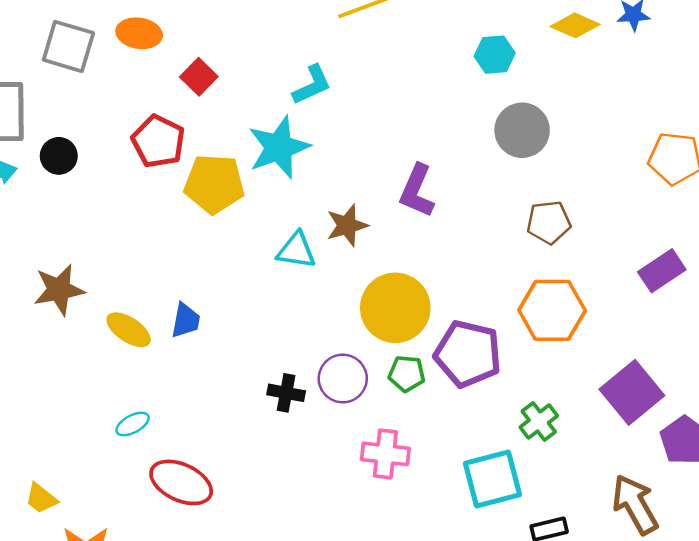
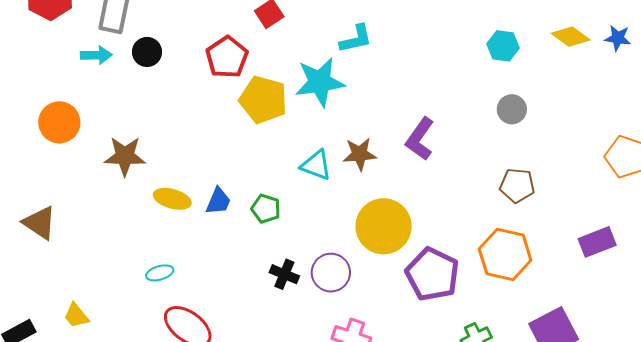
gray circle: (522, 130) -> (512, 109), size x0.7
yellow ellipse: (129, 330) -> (172, 199), turned -30
green pentagon: (407, 374) -> (266, 209), moved

